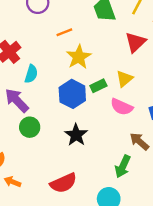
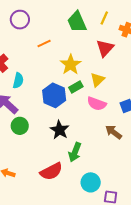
yellow star: (79, 57) -> (71, 65), moved
green arrow: (123, 166) -> (75, 152), moved

